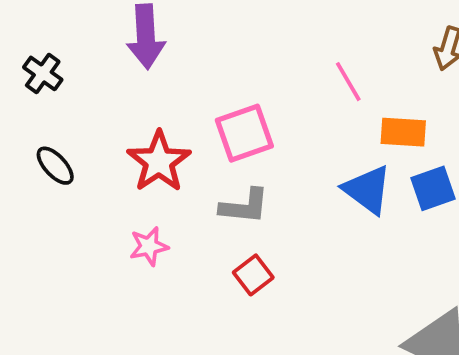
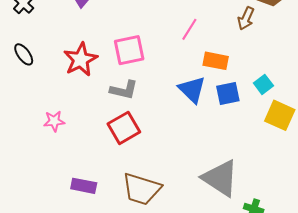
pink line: (348, 82) -> (189, 29), turned 55
pink star: (149, 246) -> (54, 121), moved
red square: (253, 275) -> (124, 128), size x1.5

